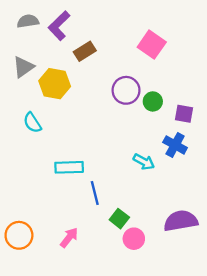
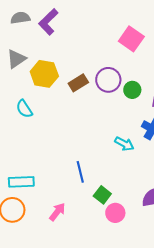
brown rectangle: (85, 51) -> (78, 83), moved
cyan rectangle: (69, 167) -> (21, 182), moved

